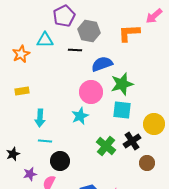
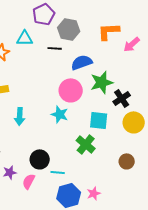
pink arrow: (154, 16) -> (132, 44), moved
cyan square: (122, 110) -> (99, 120), moved
cyan star: (80, 116) -> (60, 114), turned -30
cyan line: (45, 141) -> (58, 172), moved
black cross: (132, 141) -> (122, 98), moved

